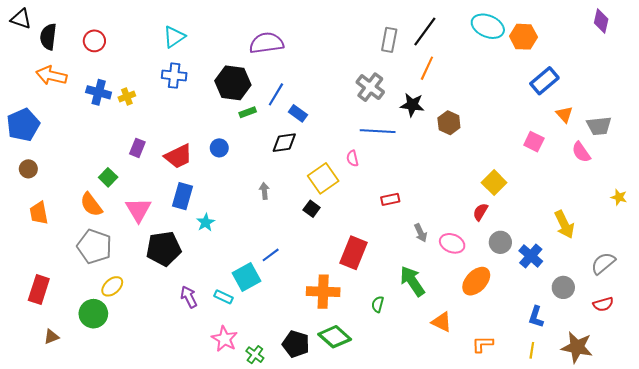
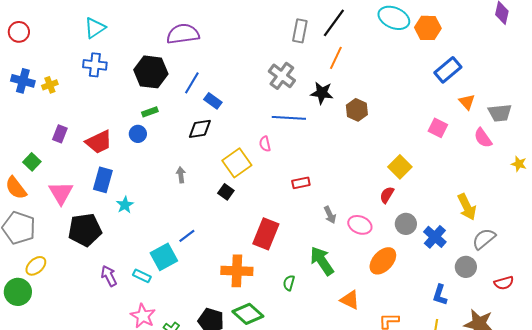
green rectangle: (248, 112) -> (150, 112), moved
yellow star: (619, 197) -> (519, 164), moved
gray semicircle: (603, 263) -> (484, 239), moved

